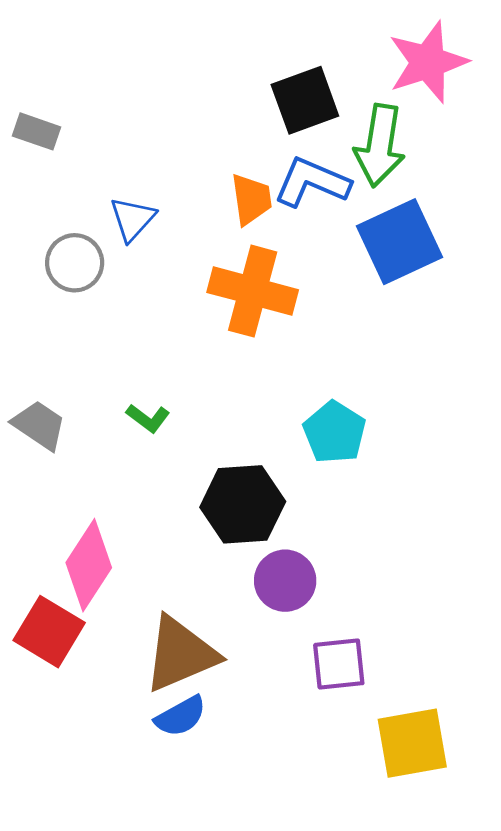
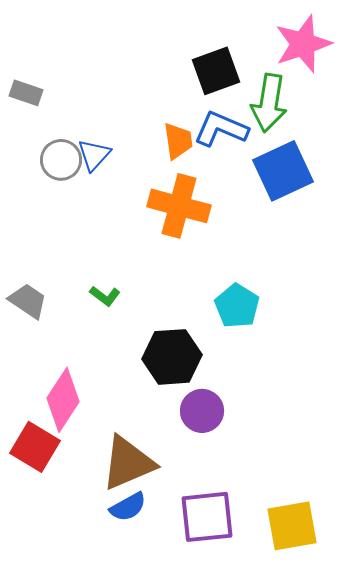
gray circle: (75, 263) -> (61, 160), moved
purple square: (339, 664) -> (207, 517), moved, size x1.4

